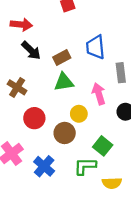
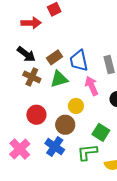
red arrow: (21, 25) -> (31, 23), moved
blue trapezoid: (95, 47) -> (79, 61), moved
brown cross: (17, 87) -> (32, 77), moved
blue cross: (44, 166) -> (55, 147), moved

